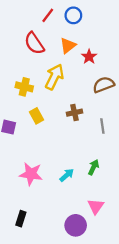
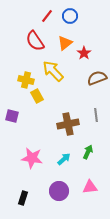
yellow arrow: (54, 77) -> (53, 71), turned -70
brown cross: (75, 113) -> (68, 124), moved, size x1.5
yellow rectangle: (37, 116) -> (37, 96), moved
pink triangle: (96, 206) -> (90, 187), turned 49
purple circle: (76, 225) -> (59, 191), moved

